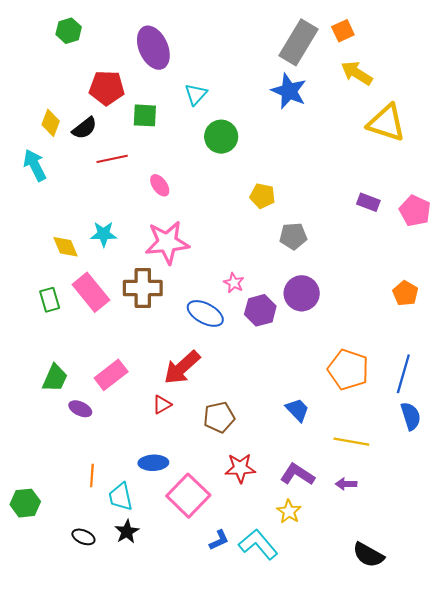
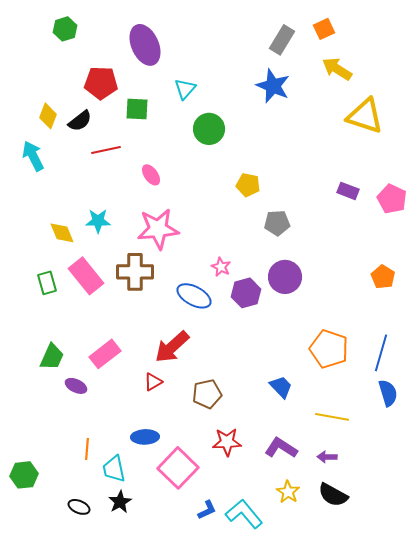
gray rectangle: (298, 42) -> (282, 40), size x0.7
yellow star: (289, 511) -> (288, 492), moved
black semicircle: (368, 555) -> (333, 495), moved

